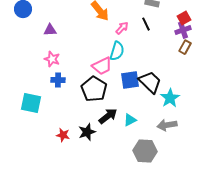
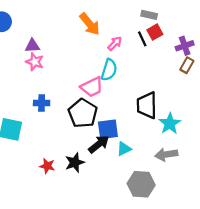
red square: (184, 18) -> (155, 32), moved
pink star: (52, 59) -> (35, 62), moved
blue square: (130, 80) -> (108, 129), moved
black trapezoid: (150, 82) -> (147, 105), turned -135

